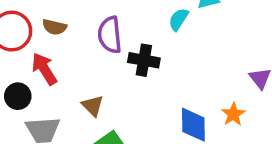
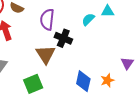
brown triangle: (93, 106) -> (46, 54), moved, size x1.5

